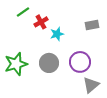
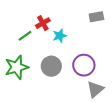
green line: (23, 12) -> (25, 36), moved
gray rectangle: (92, 25) -> (96, 17), moved

